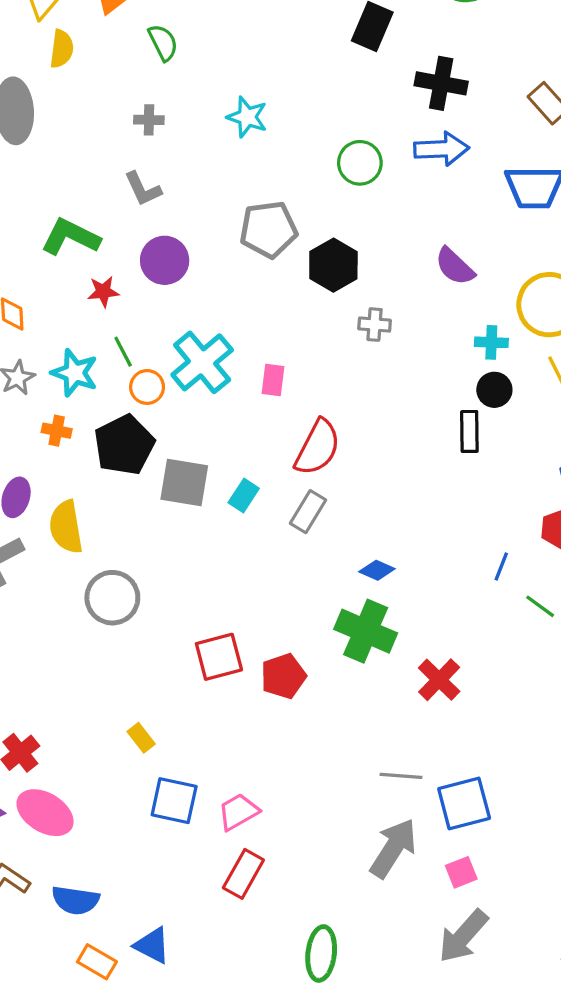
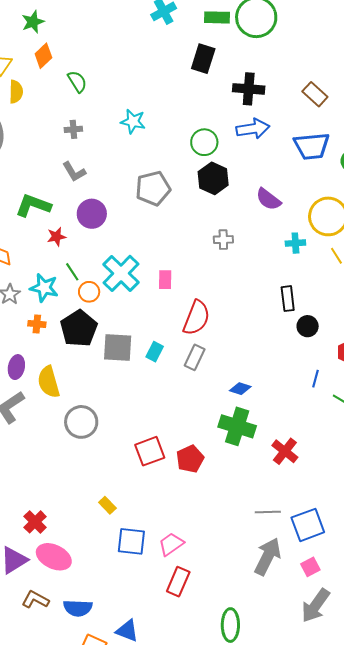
black hexagon: (333, 265) -> (213, 178), moved
black circle: (494, 390) -> (308, 326), moved

